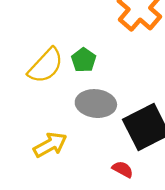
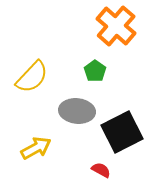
green pentagon: (84, 60) -> (95, 71), moved

